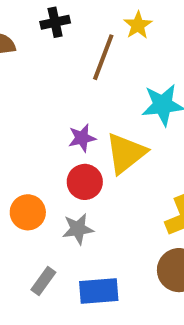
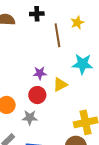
brown line: (103, 57) -> (57, 35), turned -40
yellow triangle: (126, 153) -> (60, 85), size x0.7

